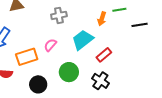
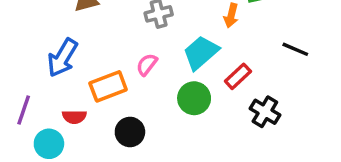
black line: (140, 25) -> (295, 49), moved, turned 35
green circle: (69, 72) -> (194, 98), moved
black cross: (100, 81) -> (265, 112), moved

